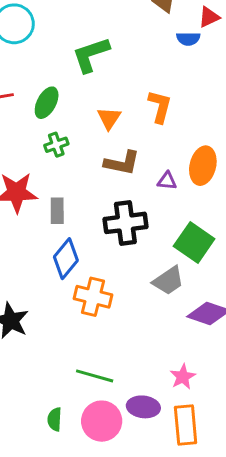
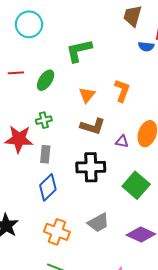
green cross: (56, 145) -> (44, 120), moved
gray trapezoid: (168, 281) -> (98, 223), moved
orange cross: (93, 297) -> (57, 232), moved

